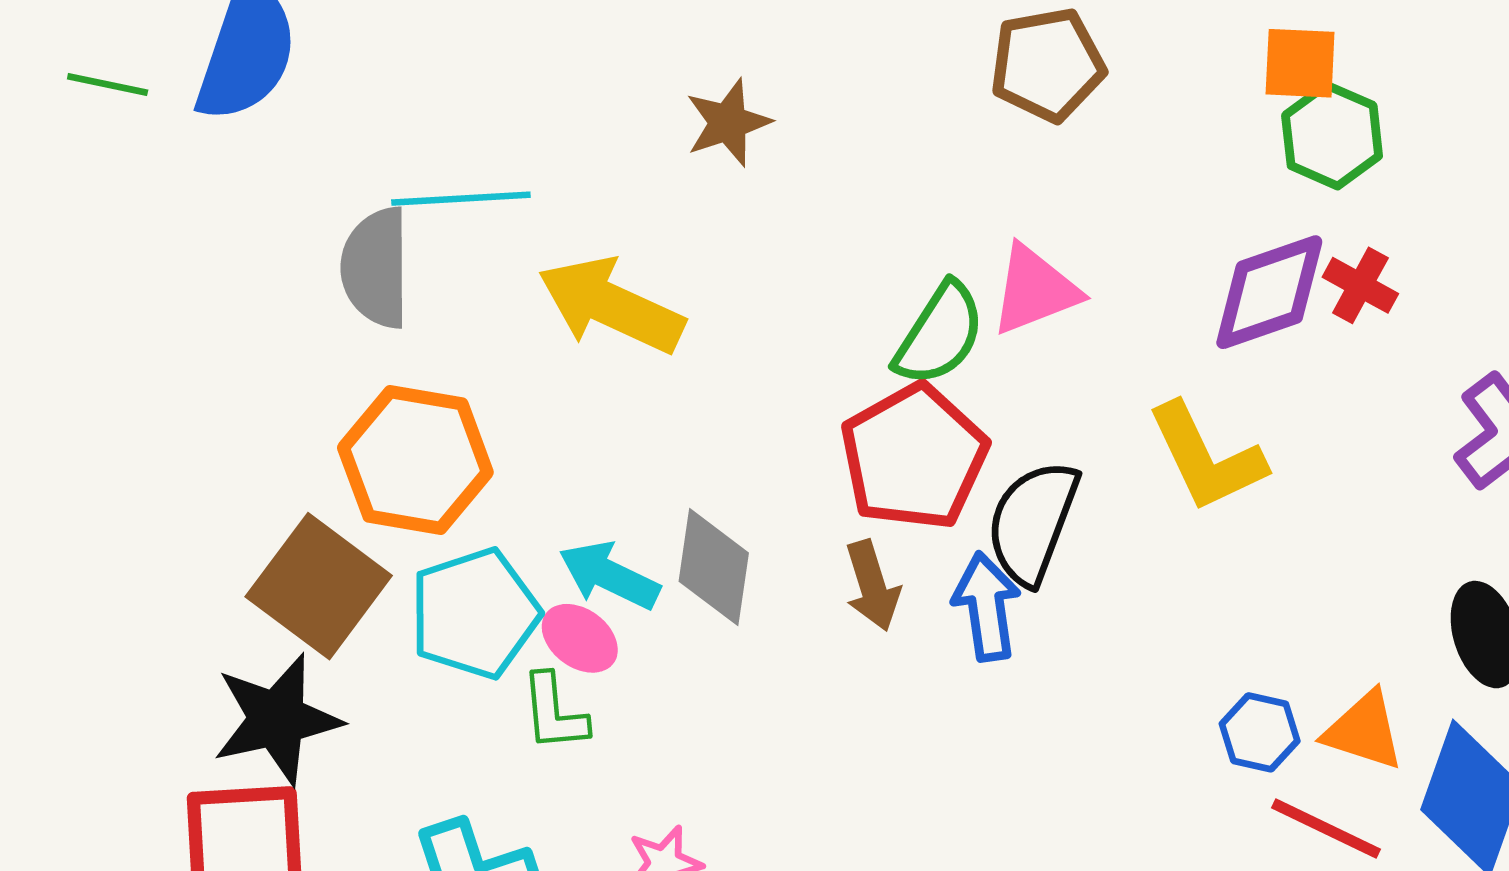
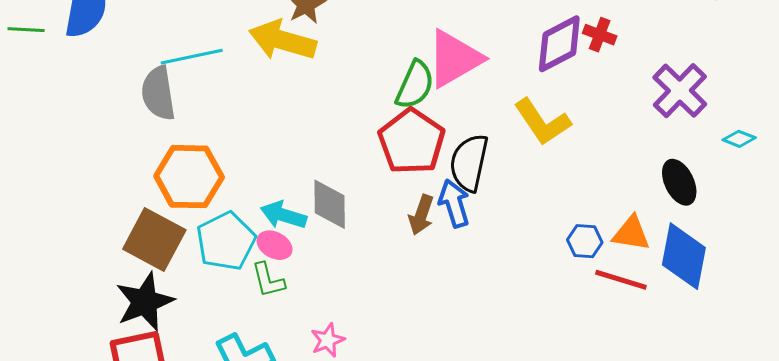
pink triangle: (1035, 290) -> (454, 59), size x1.4
yellow arrow: (611, 305) -> (283, 40), moved
brown arrow: (872, 586) -> (421, 215), moved, turned 45

